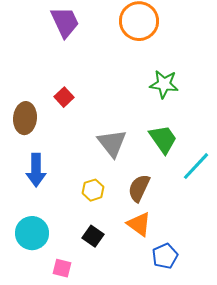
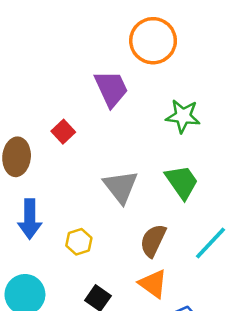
purple trapezoid: (65, 22) -> (111, 89), moved
cyan line: (196, 166) -> (210, 243), moved
yellow hexagon: (93, 190) -> (79, 242), moved

